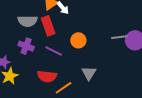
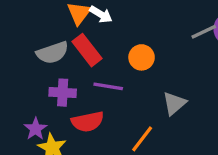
gray triangle: (89, 73) -> (174, 103), turned 35
red semicircle: (47, 76) -> (88, 122), moved

